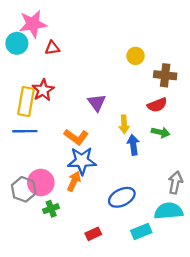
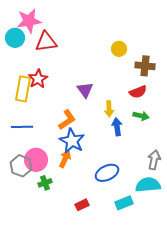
red triangle: (52, 48) -> (46, 42), size x1.6
blue line: (25, 131) -> (22, 127), moved
orange L-shape: (76, 137) -> (67, 120), turned -70
blue star: (82, 161) -> (72, 141), turned 30

